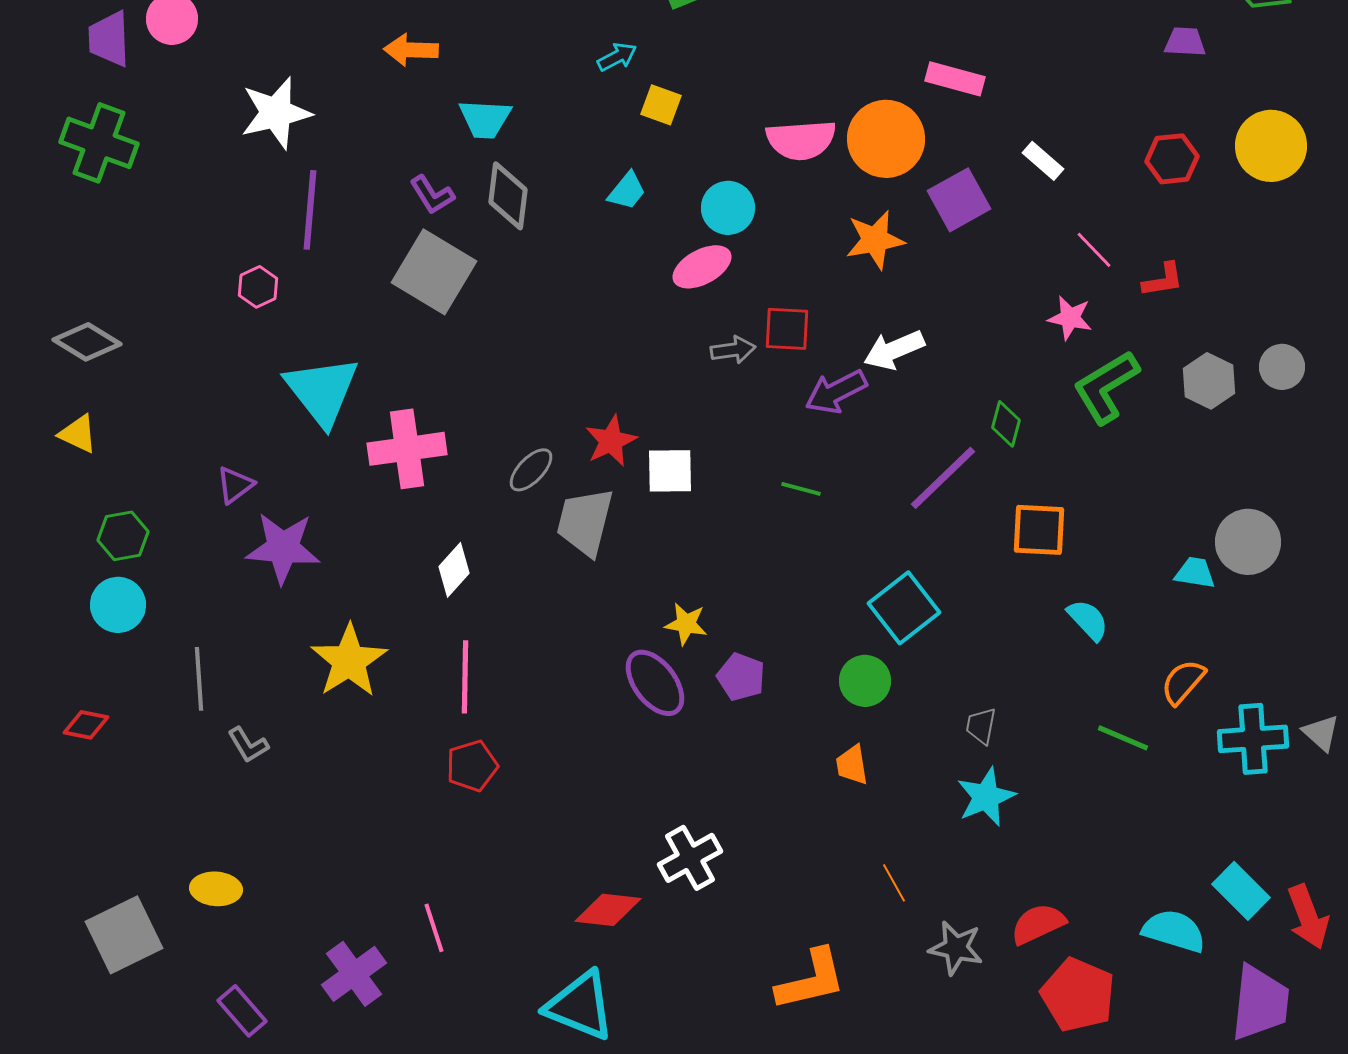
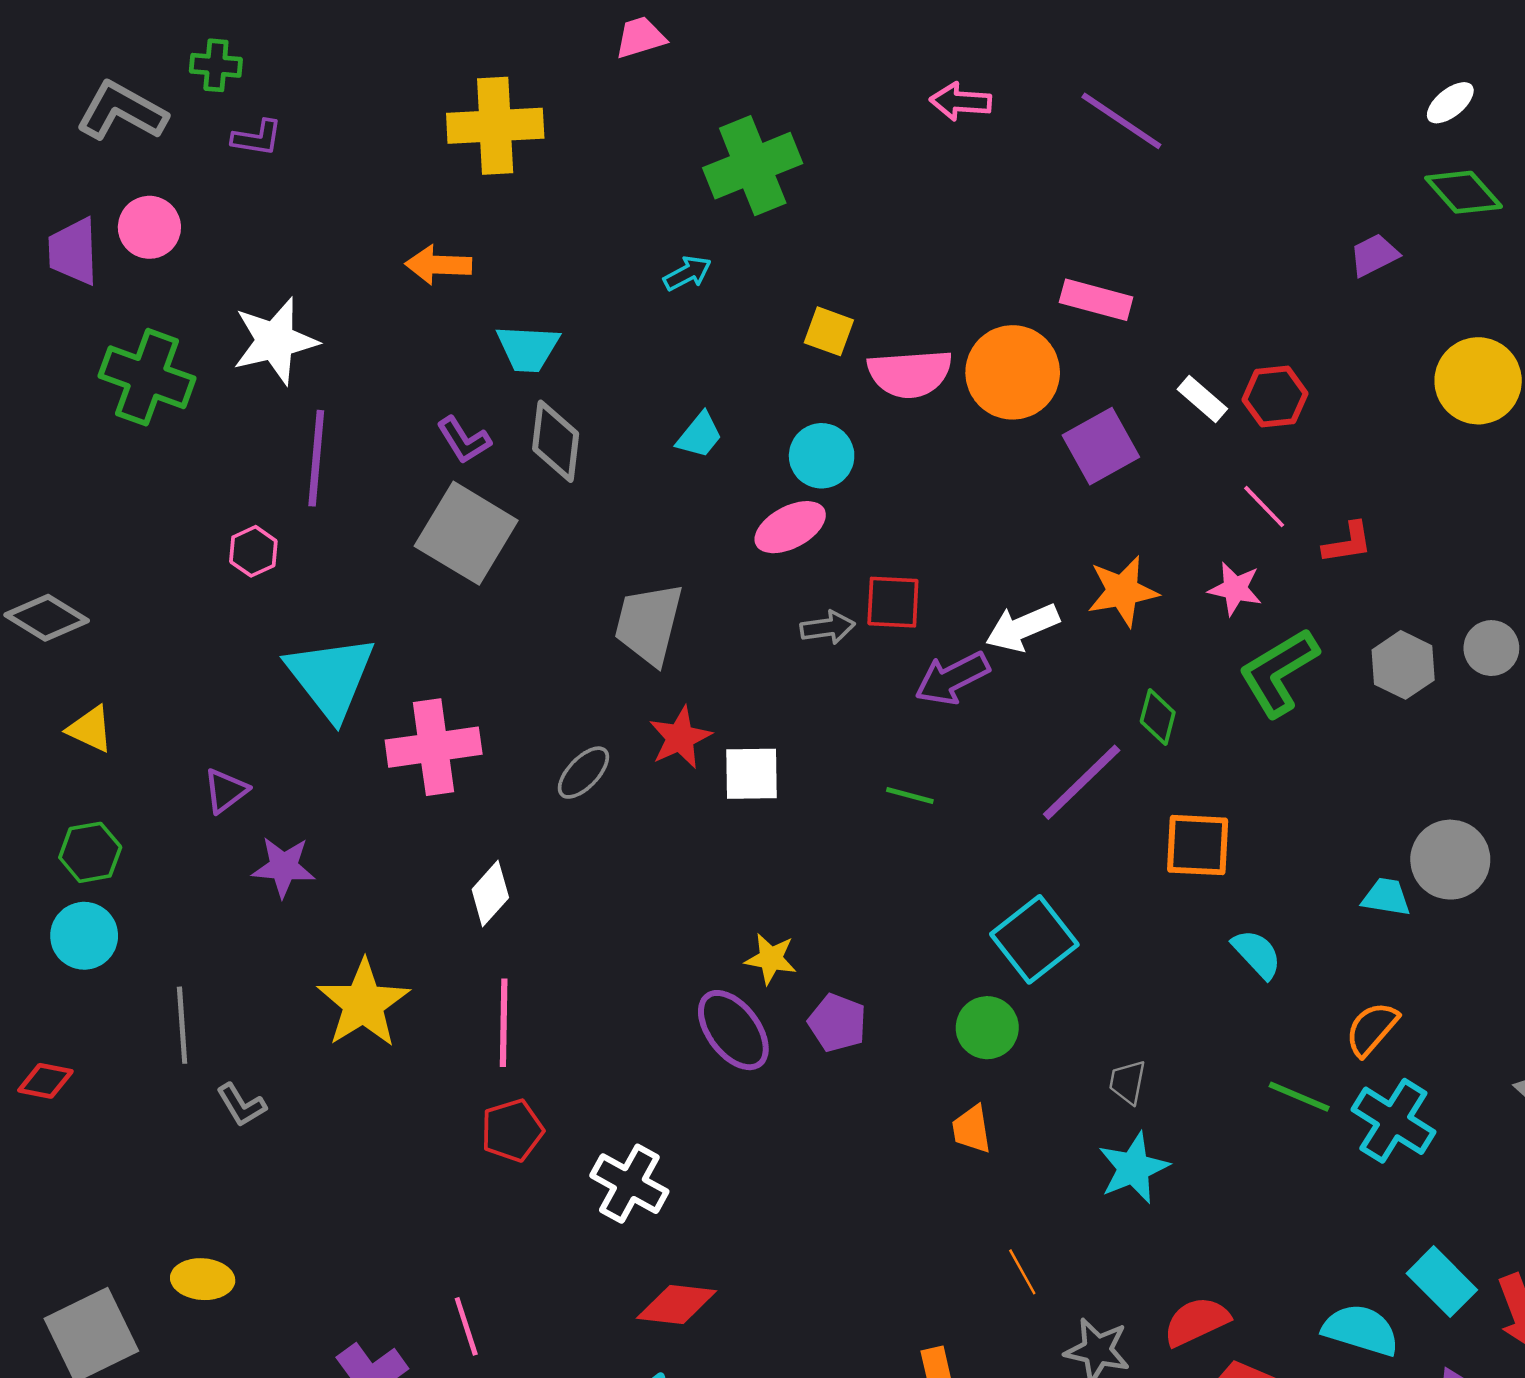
purple trapezoid: (1185, 42) -> (1374, 255), turned -30
yellow square: (661, 105) -> (829, 331), moved
green cross: (99, 143) -> (147, 377), moved
red hexagon: (1172, 159) -> (1275, 397), moved
orange star: (875, 240) -> (1123, 591), moved
yellow triangle: (78, 434) -> (90, 729), moved
gray trapezoid: (585, 522) -> (649, 624), moved
purple star: (283, 548) -> (284, 867), size x0.7
cyan cross: (1253, 739) -> (1393, 1121), moved, turned 36
white cross: (690, 858) -> (629, 1184), moved, turned -32

